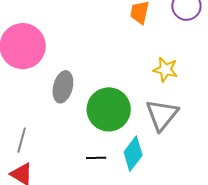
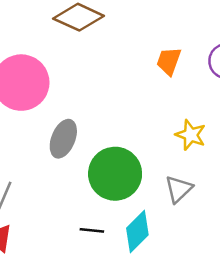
gray triangle: (162, 115) -> (179, 189), size x0.7

